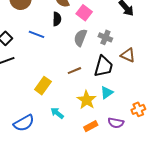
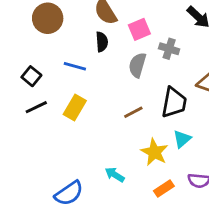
pink square: (84, 13) -> (139, 29), turned 35
gray cross: (105, 37) -> (169, 49), moved
yellow rectangle: (43, 86) -> (75, 108), moved

